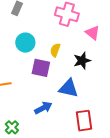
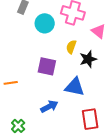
cyan circle: (25, 43) -> (45, 23), moved
yellow semicircle: (55, 50) -> (71, 47), moved

